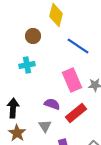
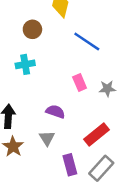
pink rectangle: (72, 80) -> (80, 83), size x0.6
red rectangle: (76, 113) -> (96, 134), moved

